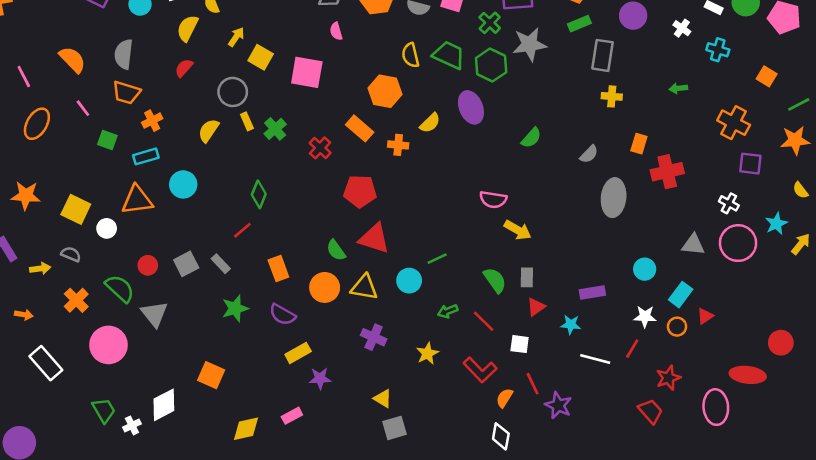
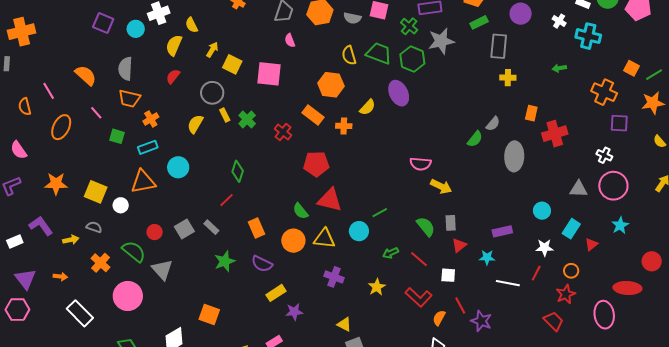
cyan cross: (718, 50) -> (588, 36), size x1.4
orange square: (767, 76) -> (631, 68), moved
green semicircle: (531, 138) -> (475, 139), moved
cyan star: (776, 224) -> (620, 225), moved
orange circle: (677, 327) -> (571, 271), moved

